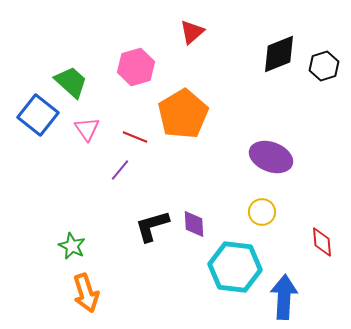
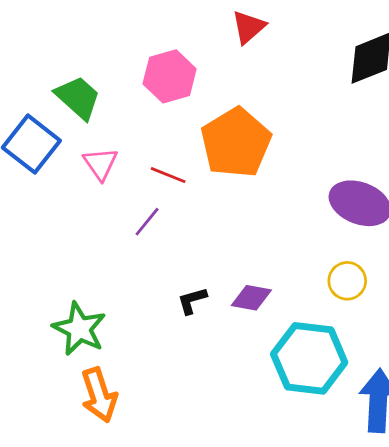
purple diamond: (194, 224) -> (251, 298), turned -76
black L-shape: (152, 226) -> (192, 301), size x0.6
green star: (72, 246) -> (79, 329), size x1.4

